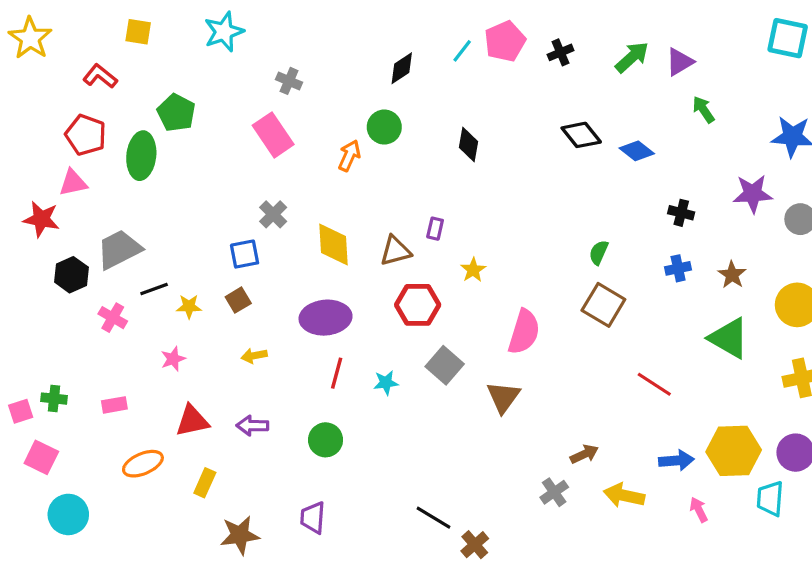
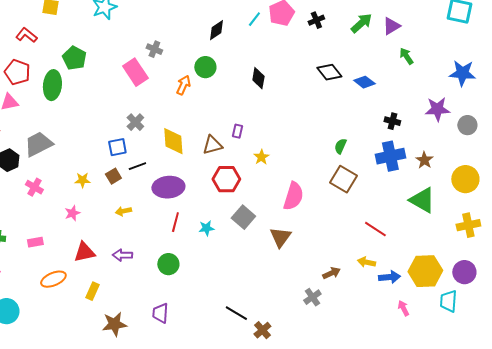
gray cross: (289, 81) -> (154, 49), moved
blue cross: (678, 268) -> (390, 156), size x1.8
black line: (154, 289) -> (137, 166), moved
yellow arrow: (624, 495) -> (366, 262), moved, size x0.7

